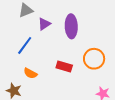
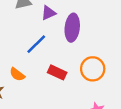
purple triangle: (44, 24) -> (48, 13), moved
blue line: (25, 45) -> (36, 44), moved

